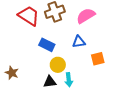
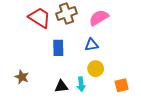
blue rectangle: (47, 45) -> (58, 48), turned 63
orange square: (98, 59) -> (122, 85), moved
yellow circle: (58, 65) -> (96, 69), moved

